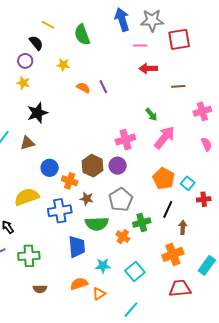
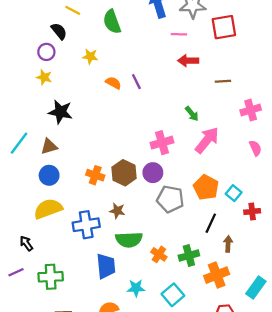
black star: (37, 113) -> (60, 112), turned 30
blue circle: (50, 168) -> (49, 175), moved
orange cross: (70, 181) -> (95, 175), moved
gray pentagon: (121, 200) -> (170, 199), moved, turned -30
green cross: (142, 223) -> (189, 256), moved

